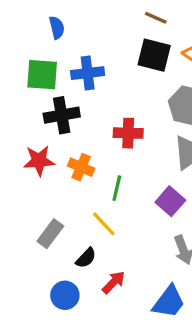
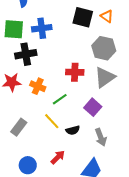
red cross: (128, 133) -> (75, 72), moved
green line: (117, 188) -> (60, 99), turned 42
black semicircle: (86, 258) -> (73, 130), moved, turned 32

